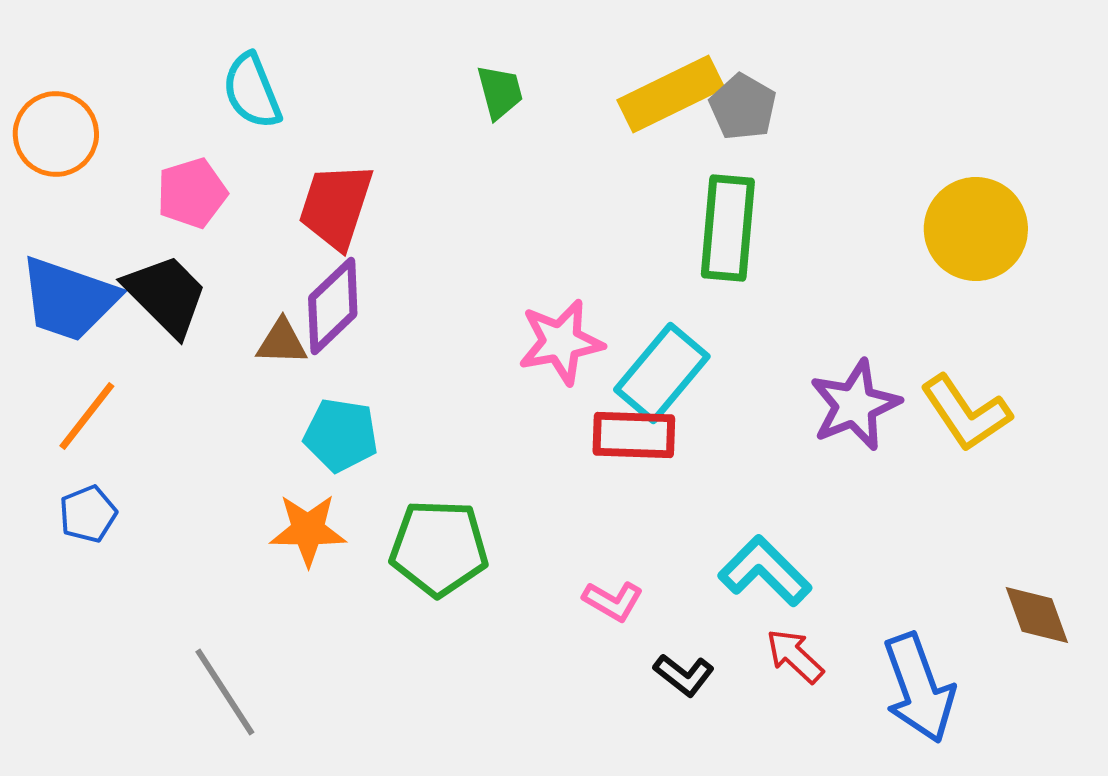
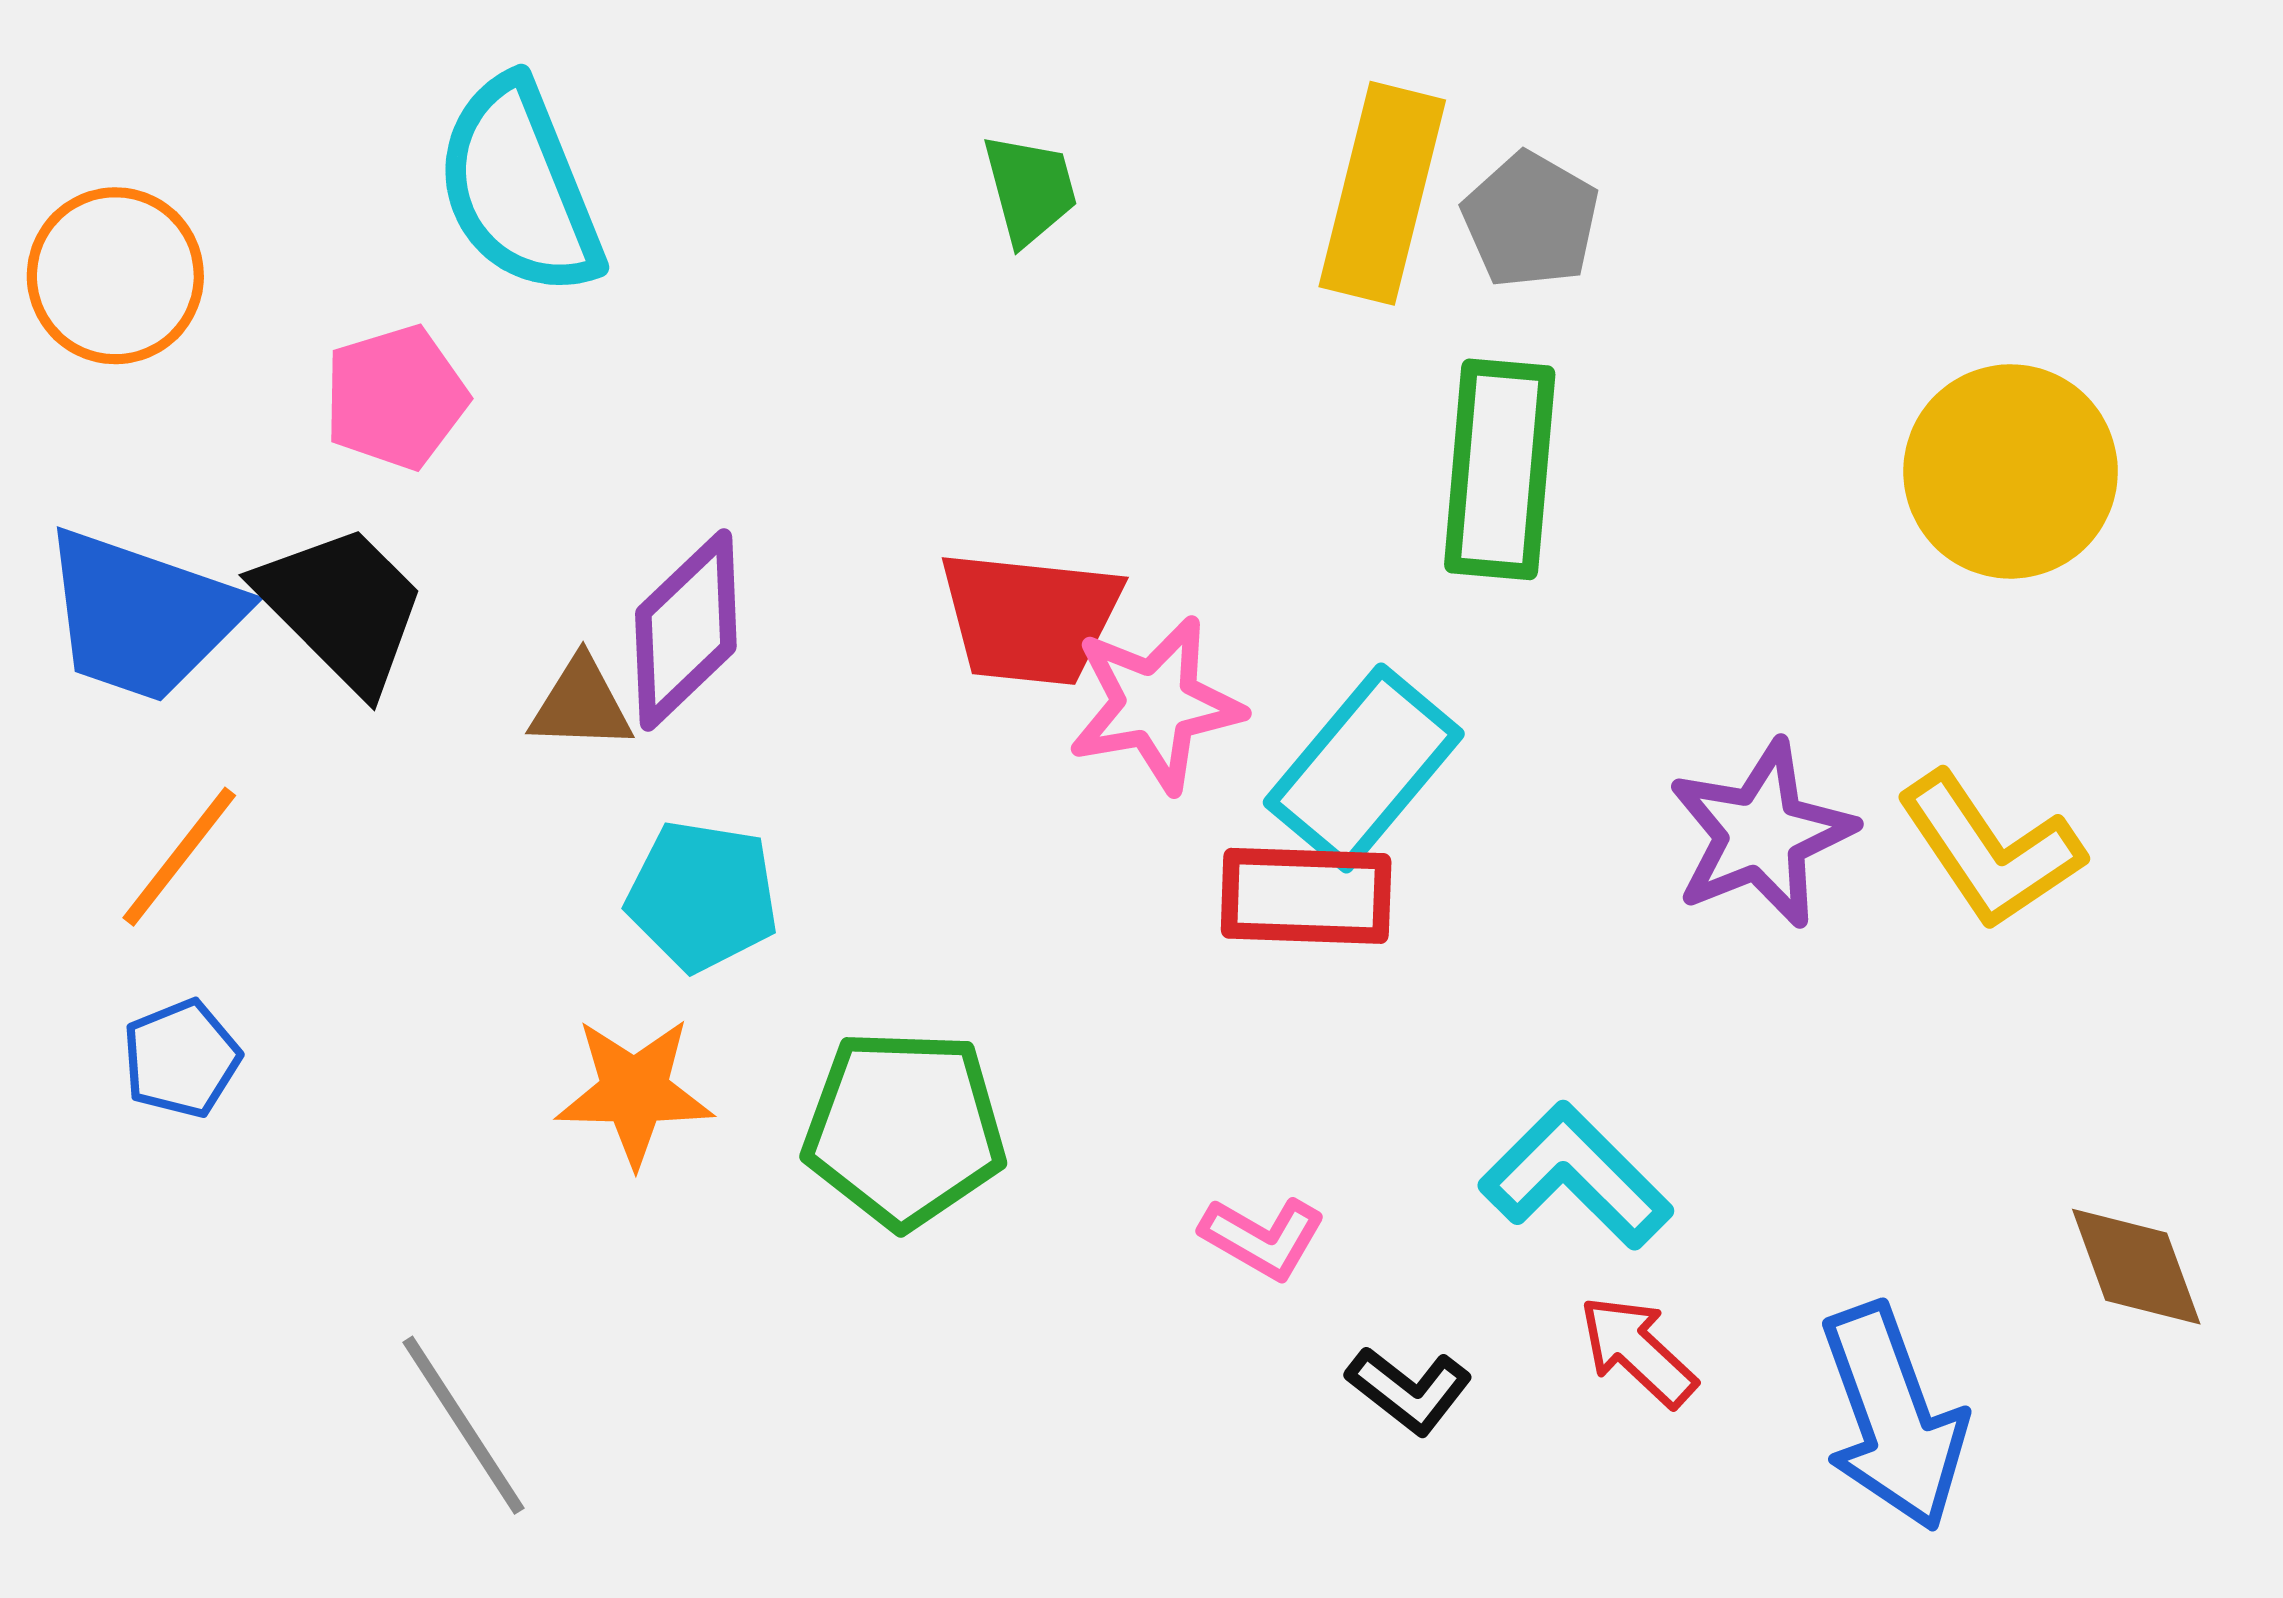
cyan semicircle: (252, 91) -> (519, 187), size x1.4
yellow rectangle: (671, 94) -> (1382, 193), turned -50
red trapezoid: (336, 206) -> (1030, 618), moved, turned -102

